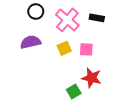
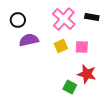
black circle: (36, 12) -> (18, 20), moved
green square: (74, 91) -> (70, 87), turned -32

